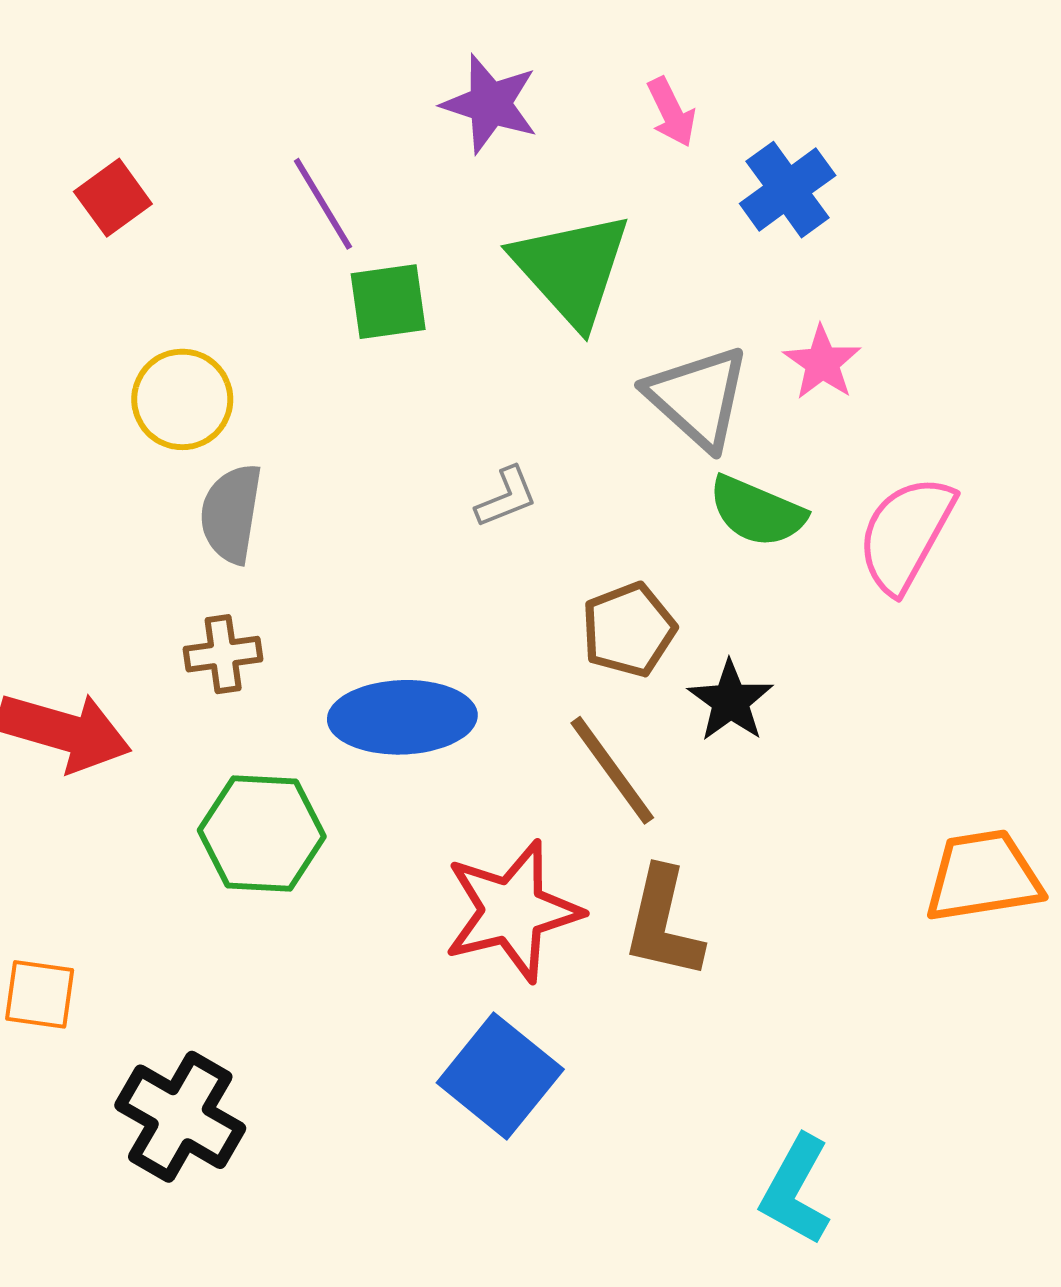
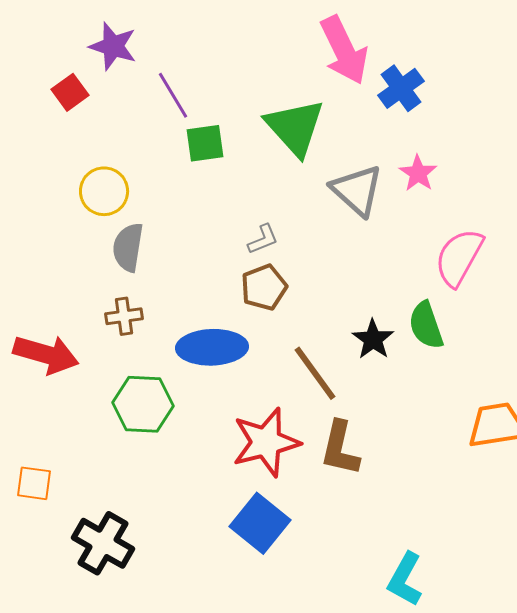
purple star: (490, 104) -> (113, 46), moved
pink arrow: (671, 112) -> (344, 50), size x2.0
green semicircle: (757, 511) -> (426, 325), moved, turned 48
brown pentagon: (629, 630) -> (264, 287), moved

